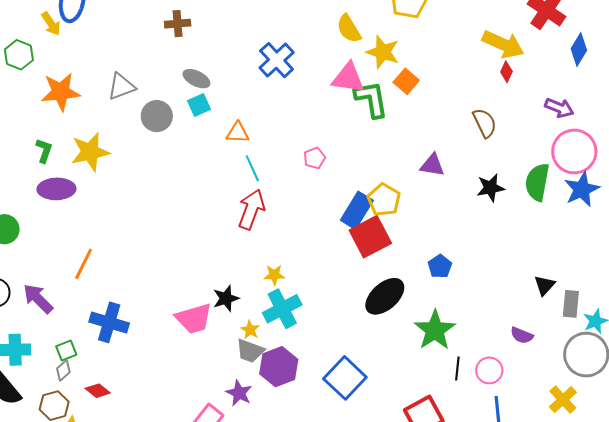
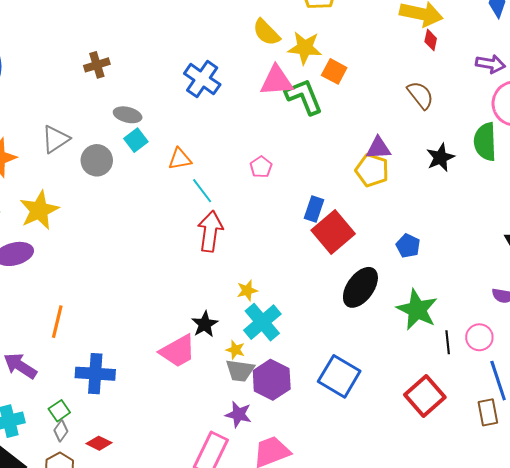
yellow pentagon: (384, 200) -> (372, 170), moved
blue rectangle: (357, 210) -> (314, 209), size x0.7

